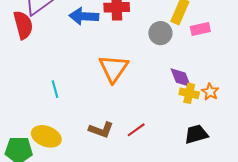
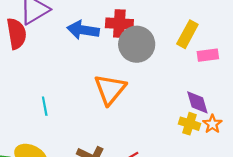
gray circle: (160, 33) -> (137, 44), moved, size x1.4
purple diamond: (181, 78) -> (197, 102), moved

